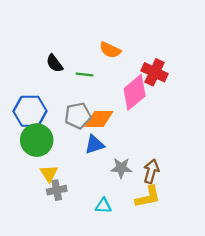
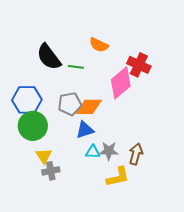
black semicircle: (54, 63) -> (49, 57), size x1.6
yellow L-shape: (148, 197) -> (118, 177), moved
cyan triangle: (103, 206) -> (93, 152), moved

